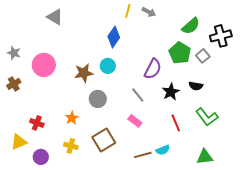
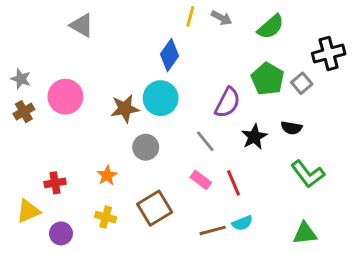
green semicircle: (191, 26) -> (271, 27), moved
cyan circle: (108, 66) -> (161, 98), size x1.5
brown cross: (14, 84) -> (24, 112), moved
red cross: (37, 123) -> (55, 183), turned -32
red line: (176, 123) -> (233, 183), moved

